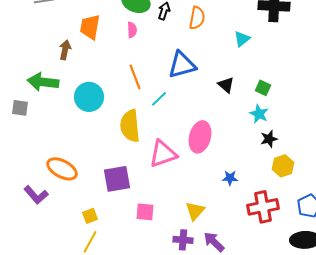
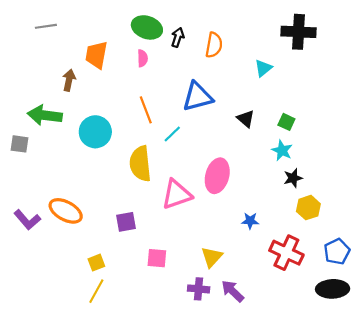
purple square: (117, 179) -> (126, 222), size x0.7
purple L-shape: (36, 195) -> (27, 220), moved
red cross: (263, 207) -> (286, 253), turned 36

